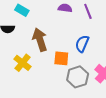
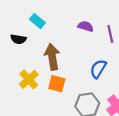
orange square: (61, 58) -> (57, 84), moved

